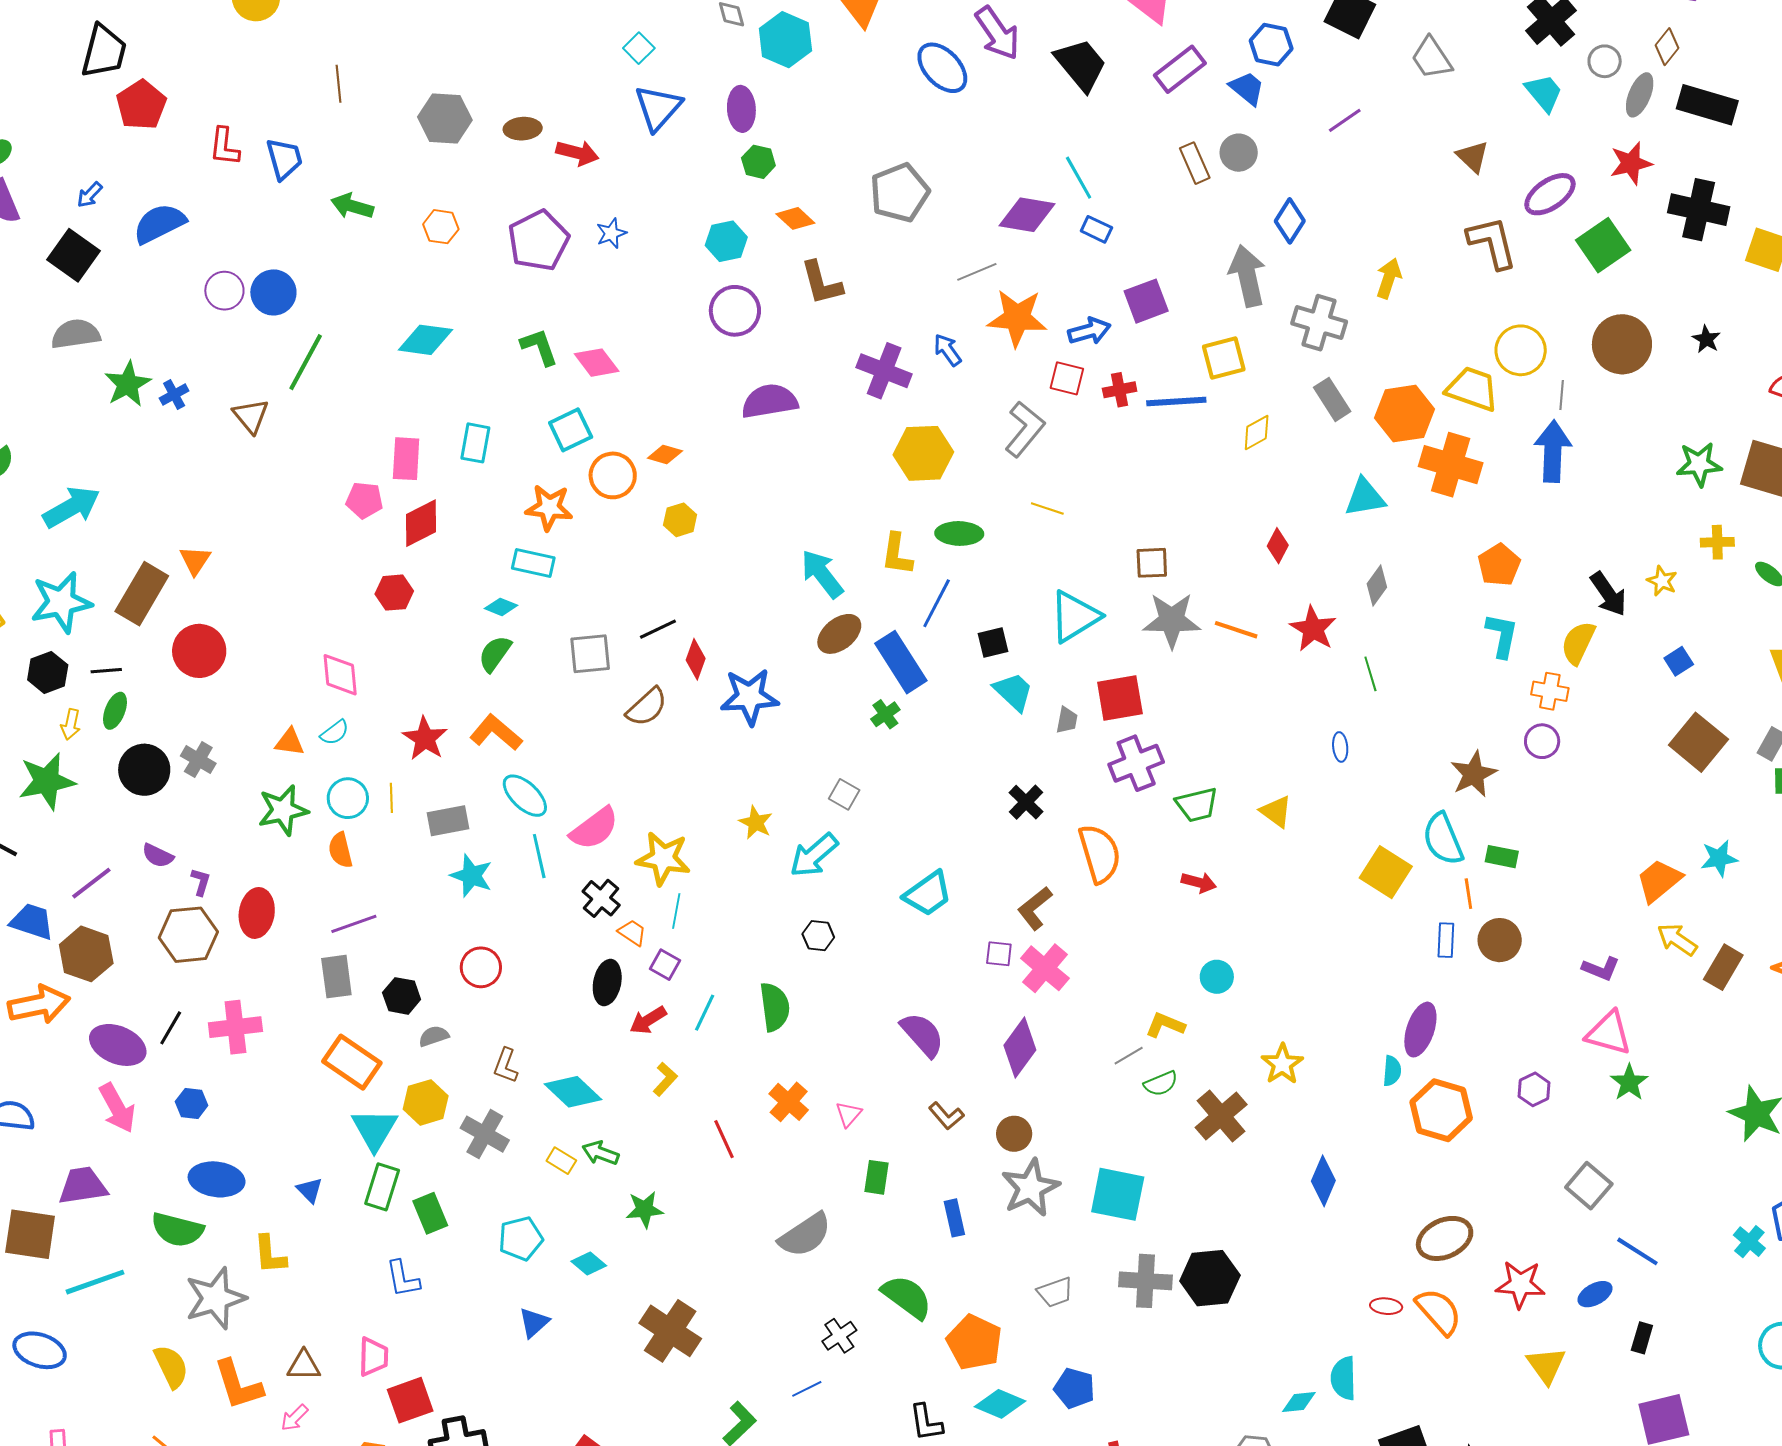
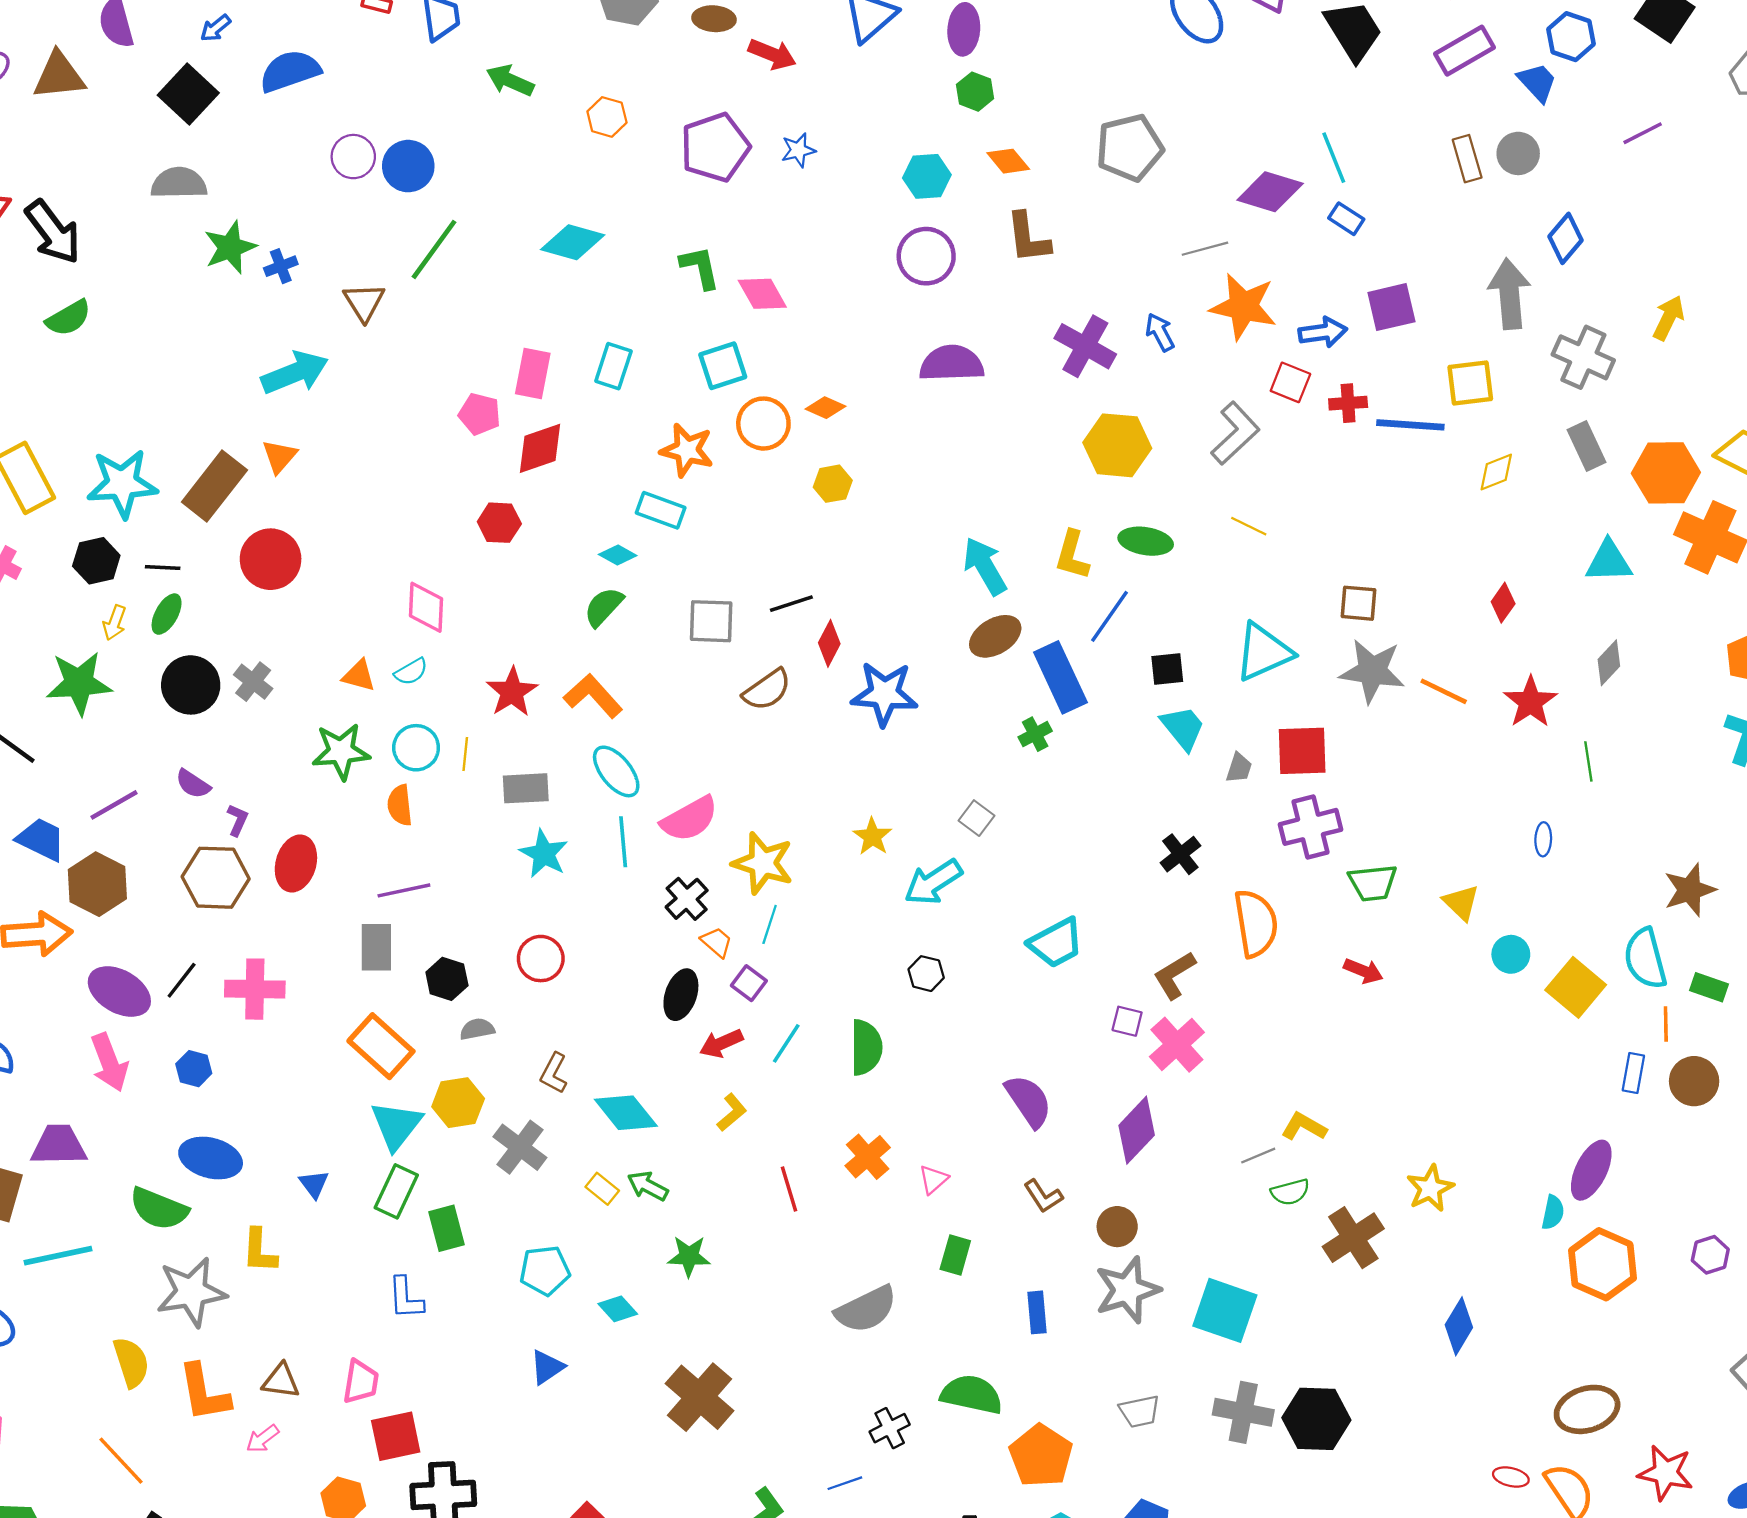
cyan arrow: (71, 507) -> (295, 373), moved
cyan circle: (1217, 977) -> (1511, 954), moved
green semicircle: (907, 1297) -> (972, 1394), turned -32

